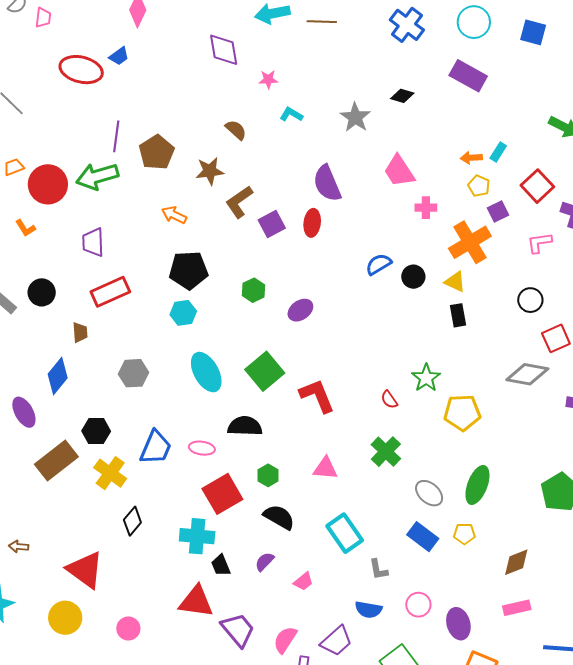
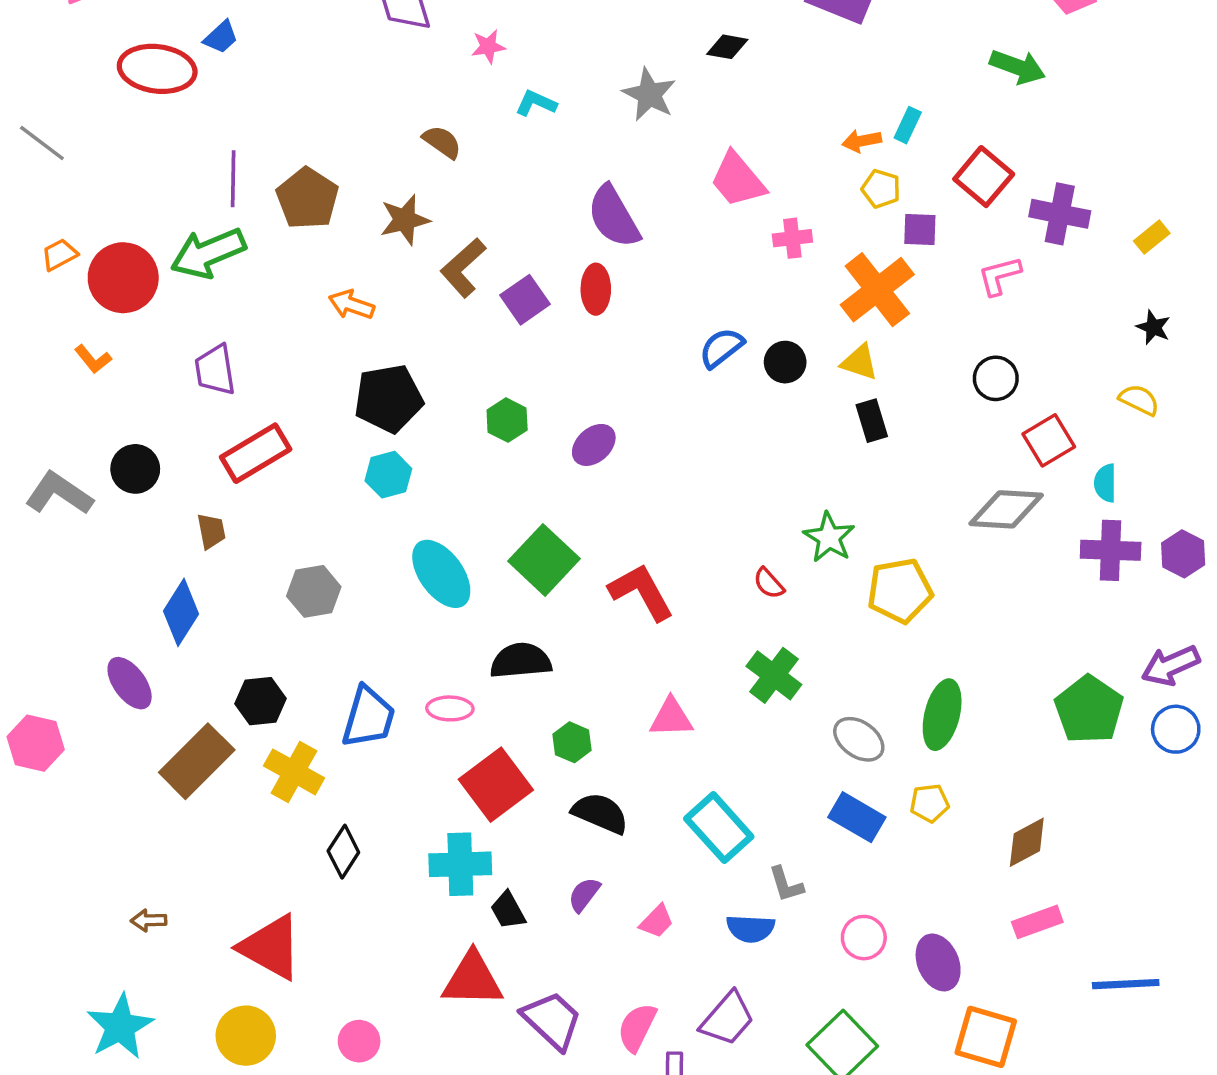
purple square: (498, 211) -> (920, 230), turned 35
blue semicircle: (368, 610) -> (750, 929), moved

